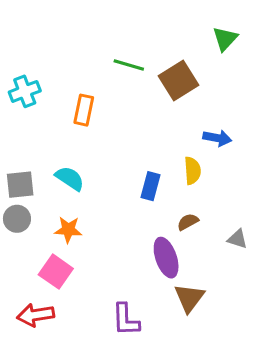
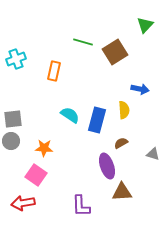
cyan semicircle: (70, 178) -> (70, 115), moved
blue rectangle: (151, 186) -> (97, 120), size x1.4
brown triangle: (189, 298) -> (122, 192), turned 50

